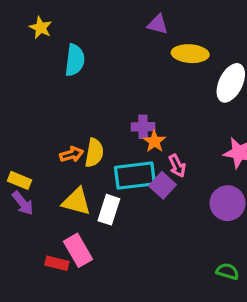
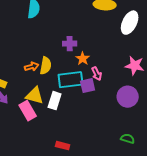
purple cross: (143, 127) -> (70, 44), moved
purple square: (163, 185) -> (88, 86), turned 35
pink rectangle: (78, 250) -> (28, 111), moved
red rectangle: (57, 263) -> (63, 146), moved

